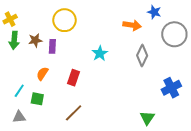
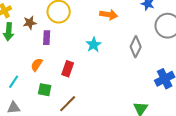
orange arrow: (132, 25) -> (109, 15), moved
brown star: (35, 40) -> (30, 23), moved
green square: (37, 99) -> (45, 90), moved

